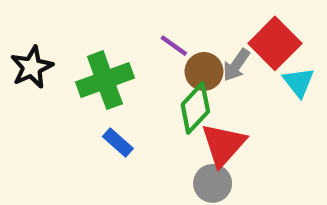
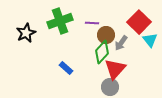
purple line: (174, 46) -> (92, 23), turned -32
gray arrow: (236, 65) -> (121, 43), moved
green cross: (105, 80) -> (60, 21), moved

